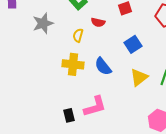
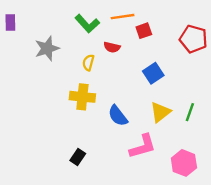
blue semicircle: (103, 66) -> (118, 116), moved
pink L-shape: (95, 106) -> (143, 146), moved
black rectangle: (69, 115) -> (78, 157), turned 48

